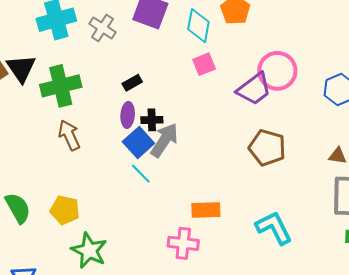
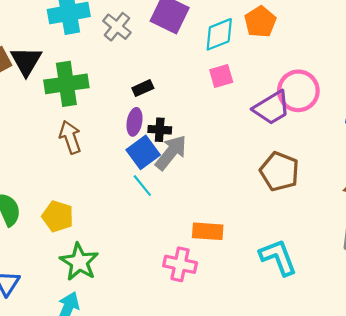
cyan diamond: (198, 26) -> (219, 34), turned 52

